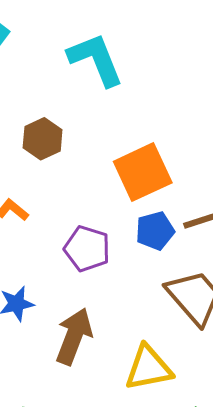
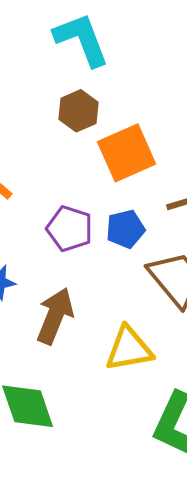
brown hexagon: (43, 139) -> (78, 111), moved
blue pentagon: (155, 231) -> (125, 229), moved

